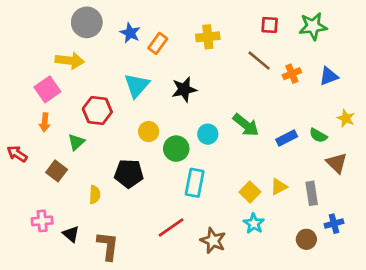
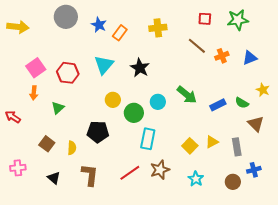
yellow arrow: (70, 60) -> (18, 27), moved
black star: (184, 89) -> (140, 68), turned -30
red hexagon: (97, 110) -> (68, 73), moved
brown square: (57, 171) -> (47, 144), moved
pink cross: (42, 221) -> (18, 168), moved
cyan star: (254, 224) -> (196, 179), moved
brown star: (213, 241) -> (160, 170), moved, turned 30
brown L-shape: (108, 246) -> (90, 175), moved

